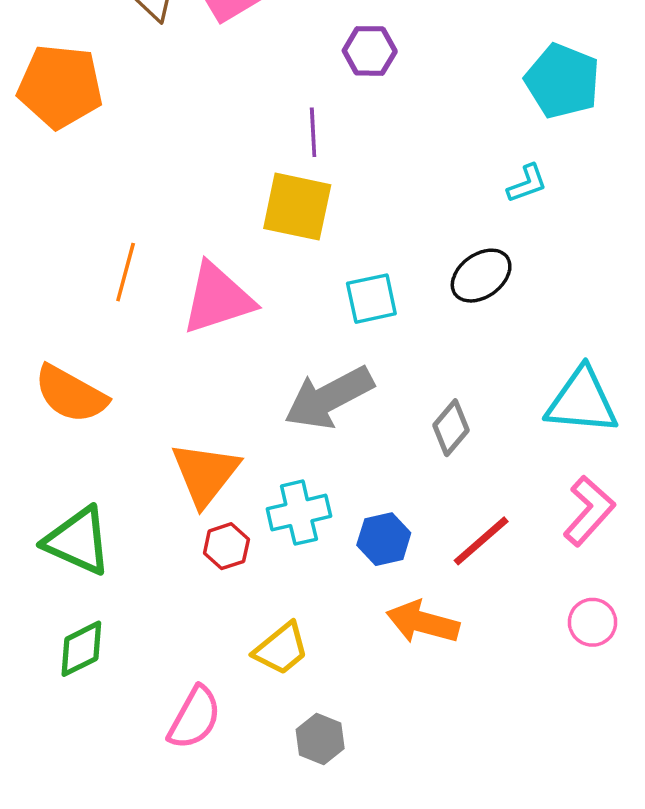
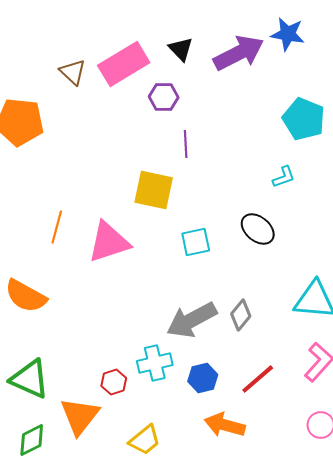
purple hexagon: (370, 51) -> (164, 97), moved
purple line: (313, 132) -> (186, 144), moved
black ellipse: (481, 276) -> (258, 229), turned 76
gray arrow: (329, 398) -> (192, 320), moved
orange triangle: (205, 474) -> (80, 416), moved

